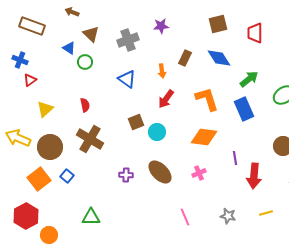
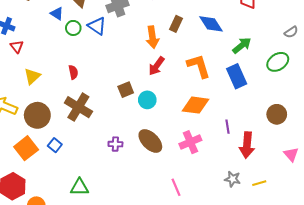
orange arrow: (162, 71) -> (152, 37), size x1.5
blue triangle: (127, 79) -> (97, 26), moved
red triangle: (30, 80) -> (17, 46), turned -32
pink cross: (199, 173) -> (190, 142), size x1.5
gray star: (228, 216) -> (233, 179), moved

